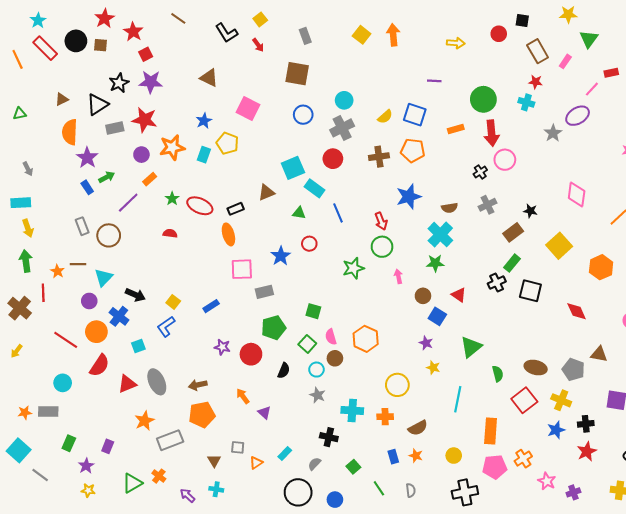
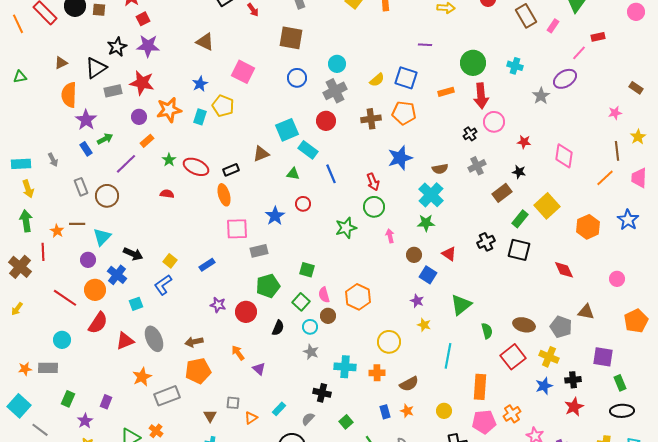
red star: (536, 82) -> (524, 142), moved
gray arrow: (28, 169) -> (53, 160), moved
green rectangle: (512, 263) -> (520, 219), moved

